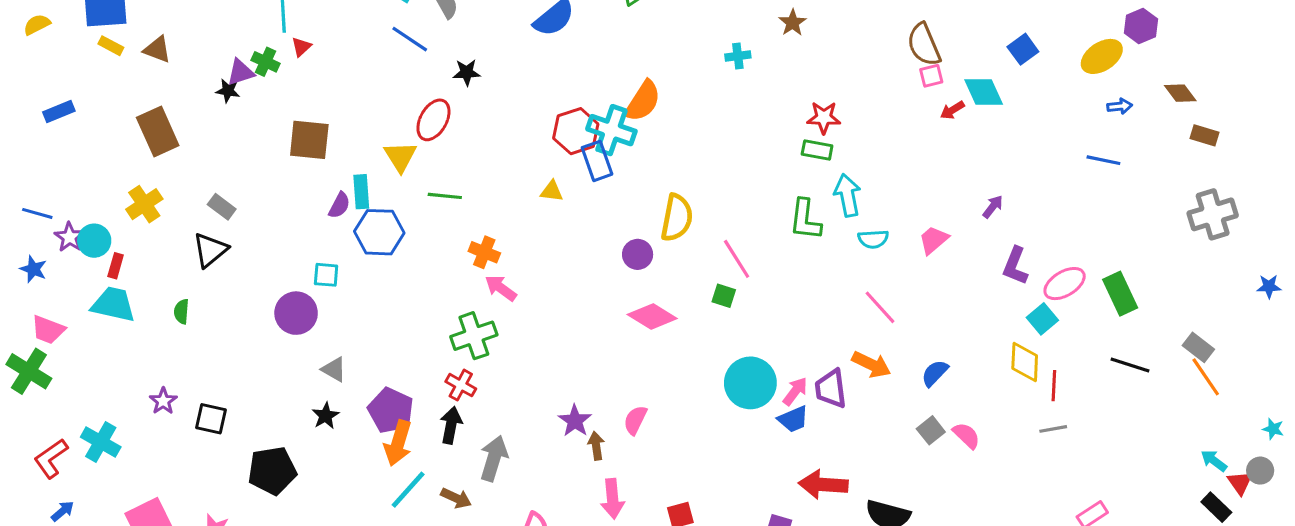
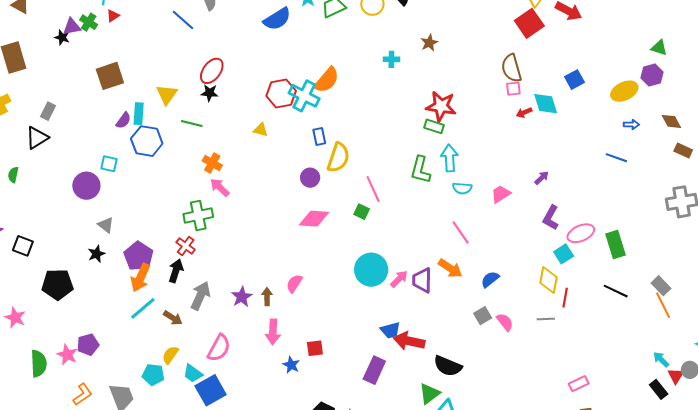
black star: (467, 72) -> (210, 93), moved
red star: (824, 118) -> (441, 106), size x1.4
red ellipse: (433, 120) -> (212, 71), moved
brown square: (309, 140) -> (110, 76), turned -32
blue rectangle: (597, 161) -> (319, 137), moved, size x0.7
gray rectangle: (222, 207) -> (48, 111), turned 72
pink diamond: (652, 317) -> (314, 219), turned -36
blue trapezoid: (793, 419) -> (390, 330), moved
purple star: (575, 421) -> (242, 297), moved
gray line: (1053, 429) -> (546, 319), moved

